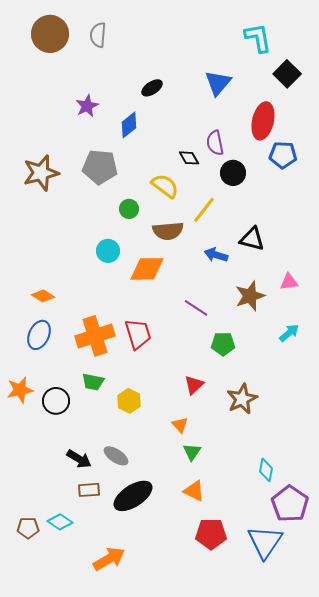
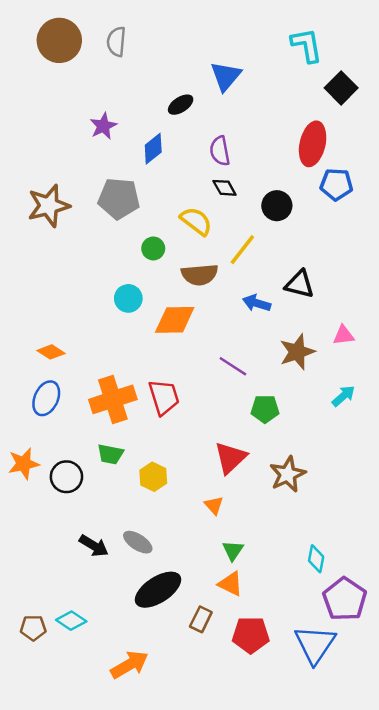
blue triangle: (218, 83) -> (226, 76), moved
purple semicircle: (215, 143) -> (220, 151), moved
red triangle: (194, 385) -> (231, 458), size x1.4
green triangle: (192, 452) -> (233, 550), moved
brown rectangle: (89, 490) -> (201, 619), moved, turned -60

